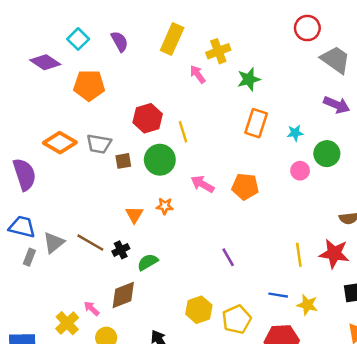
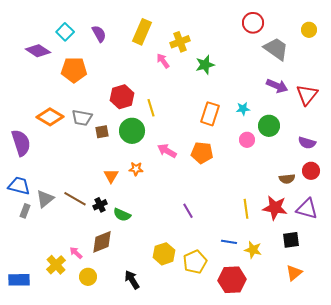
orange rectangle: (256, 123) -> (210, 114), moved
green semicircle: (148, 262) -> (122, 215), turned -126

